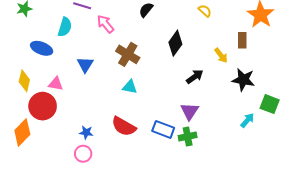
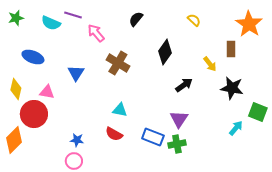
cyan semicircle: (65, 27) -> (51, 23), moved, turned 96
cyan triangle: (130, 87) -> (120, 110), moved
red semicircle: (124, 126) -> (114, 134), size x0.7

